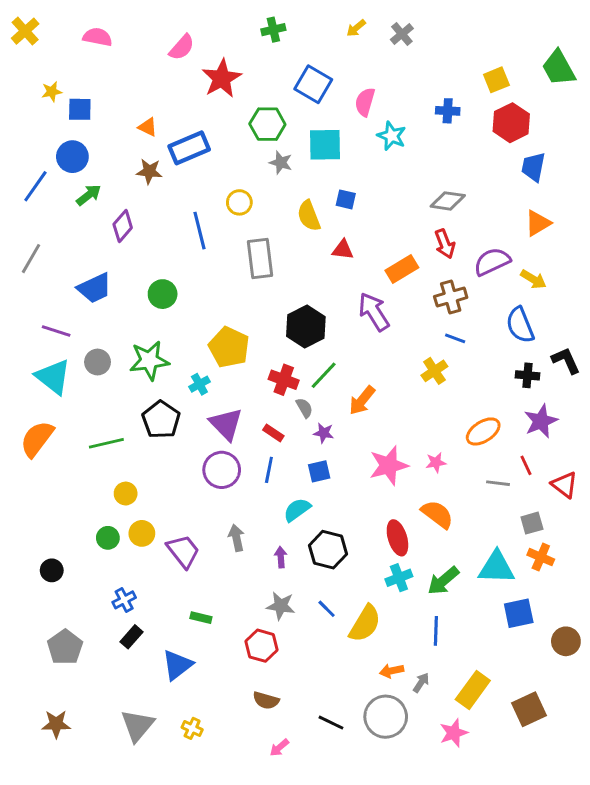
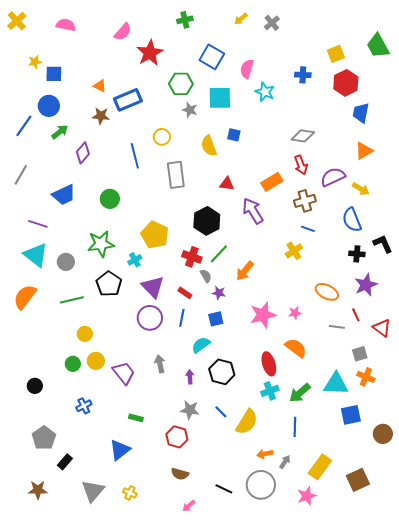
red triangle: (343, 250) -> (227, 184), moved
gray circle: (98, 362) -> (66, 262), moved
orange ellipse: (483, 431) -> (327, 292), turned 60
black rectangle: (132, 637) -> (65, 462), moved

